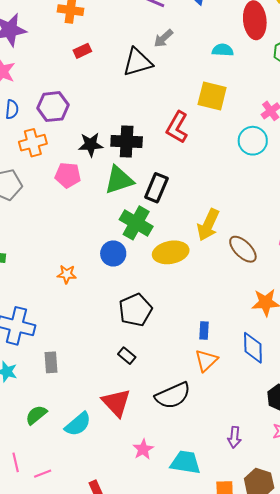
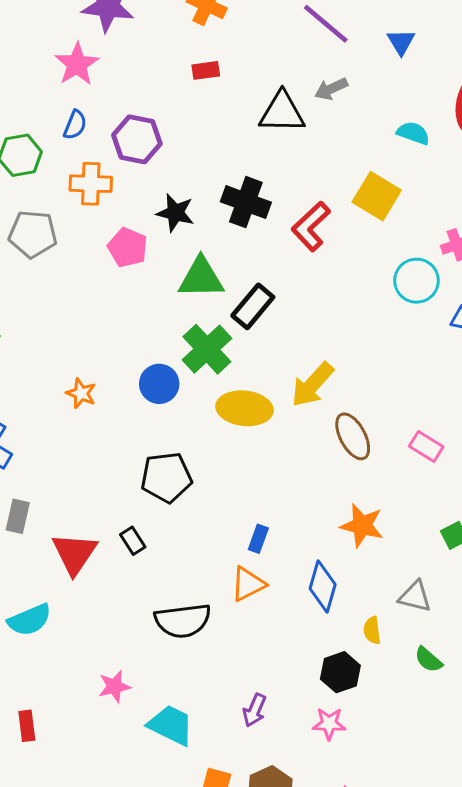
black cross: (127, 141) -> (246, 202), moved
red triangle: (116, 403) -> (74, 553), moved

